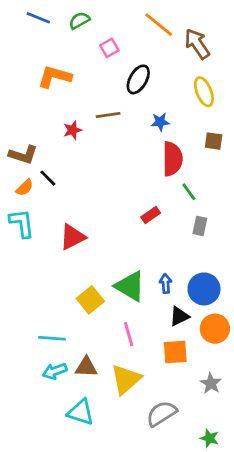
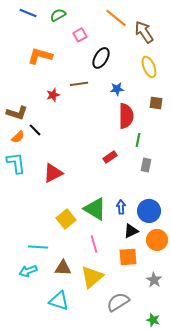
green line: (189, 192) -> (138, 140), turned 48
cyan arrow: (55, 371) -> (28, 271), moved

